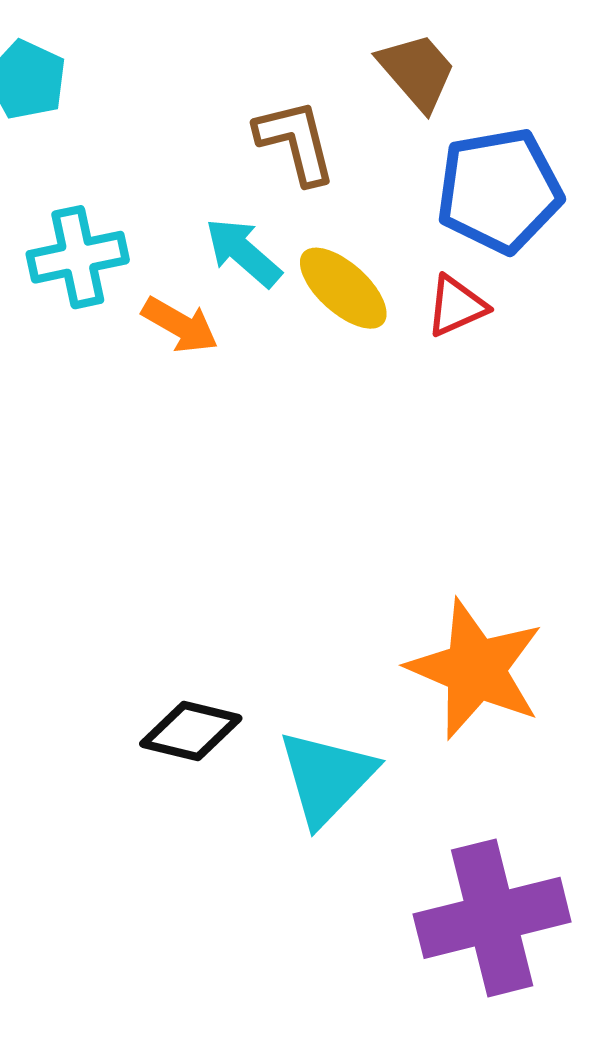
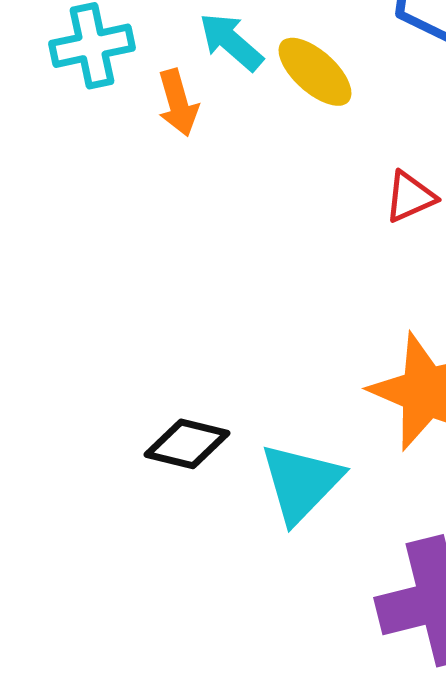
red triangle: (456, 306) -> (410, 197), moved
orange arrow: (180, 325) -> (178, 103), turned 44

